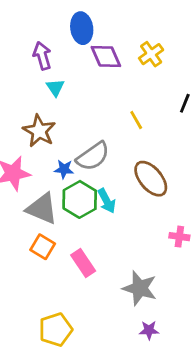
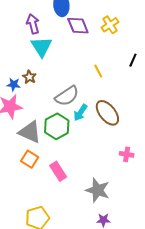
cyan triangle: (55, 88) -> (42, 47), size x1.6
brown star: (39, 131) -> (29, 77), size x0.6
blue star: (64, 169) -> (14, 84), moved
cyan arrow: (107, 201) -> (80, 113), moved, turned 60

